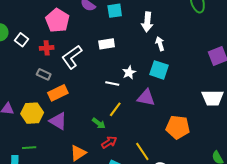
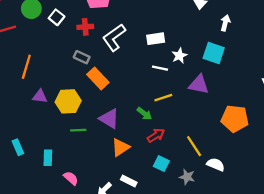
white rectangle: (107, 44) -> (156, 39), moved
white arrow: (160, 44) -> (225, 23), moved, turned 32
orange rectangle: (58, 93) -> (98, 78), turned 72
yellow line: (115, 109) -> (163, 98), turned 35
purple triangle: (58, 121) -> (109, 119), moved
green line: (29, 148) -> (78, 130), moved

